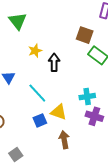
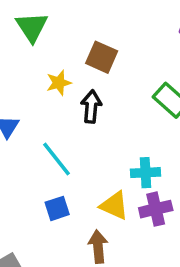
brown square: (85, 35) -> (102, 57), moved
yellow triangle: (59, 112) -> (114, 206), moved
purple cross: (94, 116) -> (156, 209), turned -36

